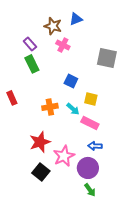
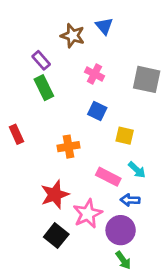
blue triangle: (76, 19) -> (104, 26), turned -48
pink cross: (63, 45) -> (95, 74), moved
cyan arrow: (73, 109) -> (137, 170), moved
pink rectangle: (90, 123) -> (108, 177), moved

